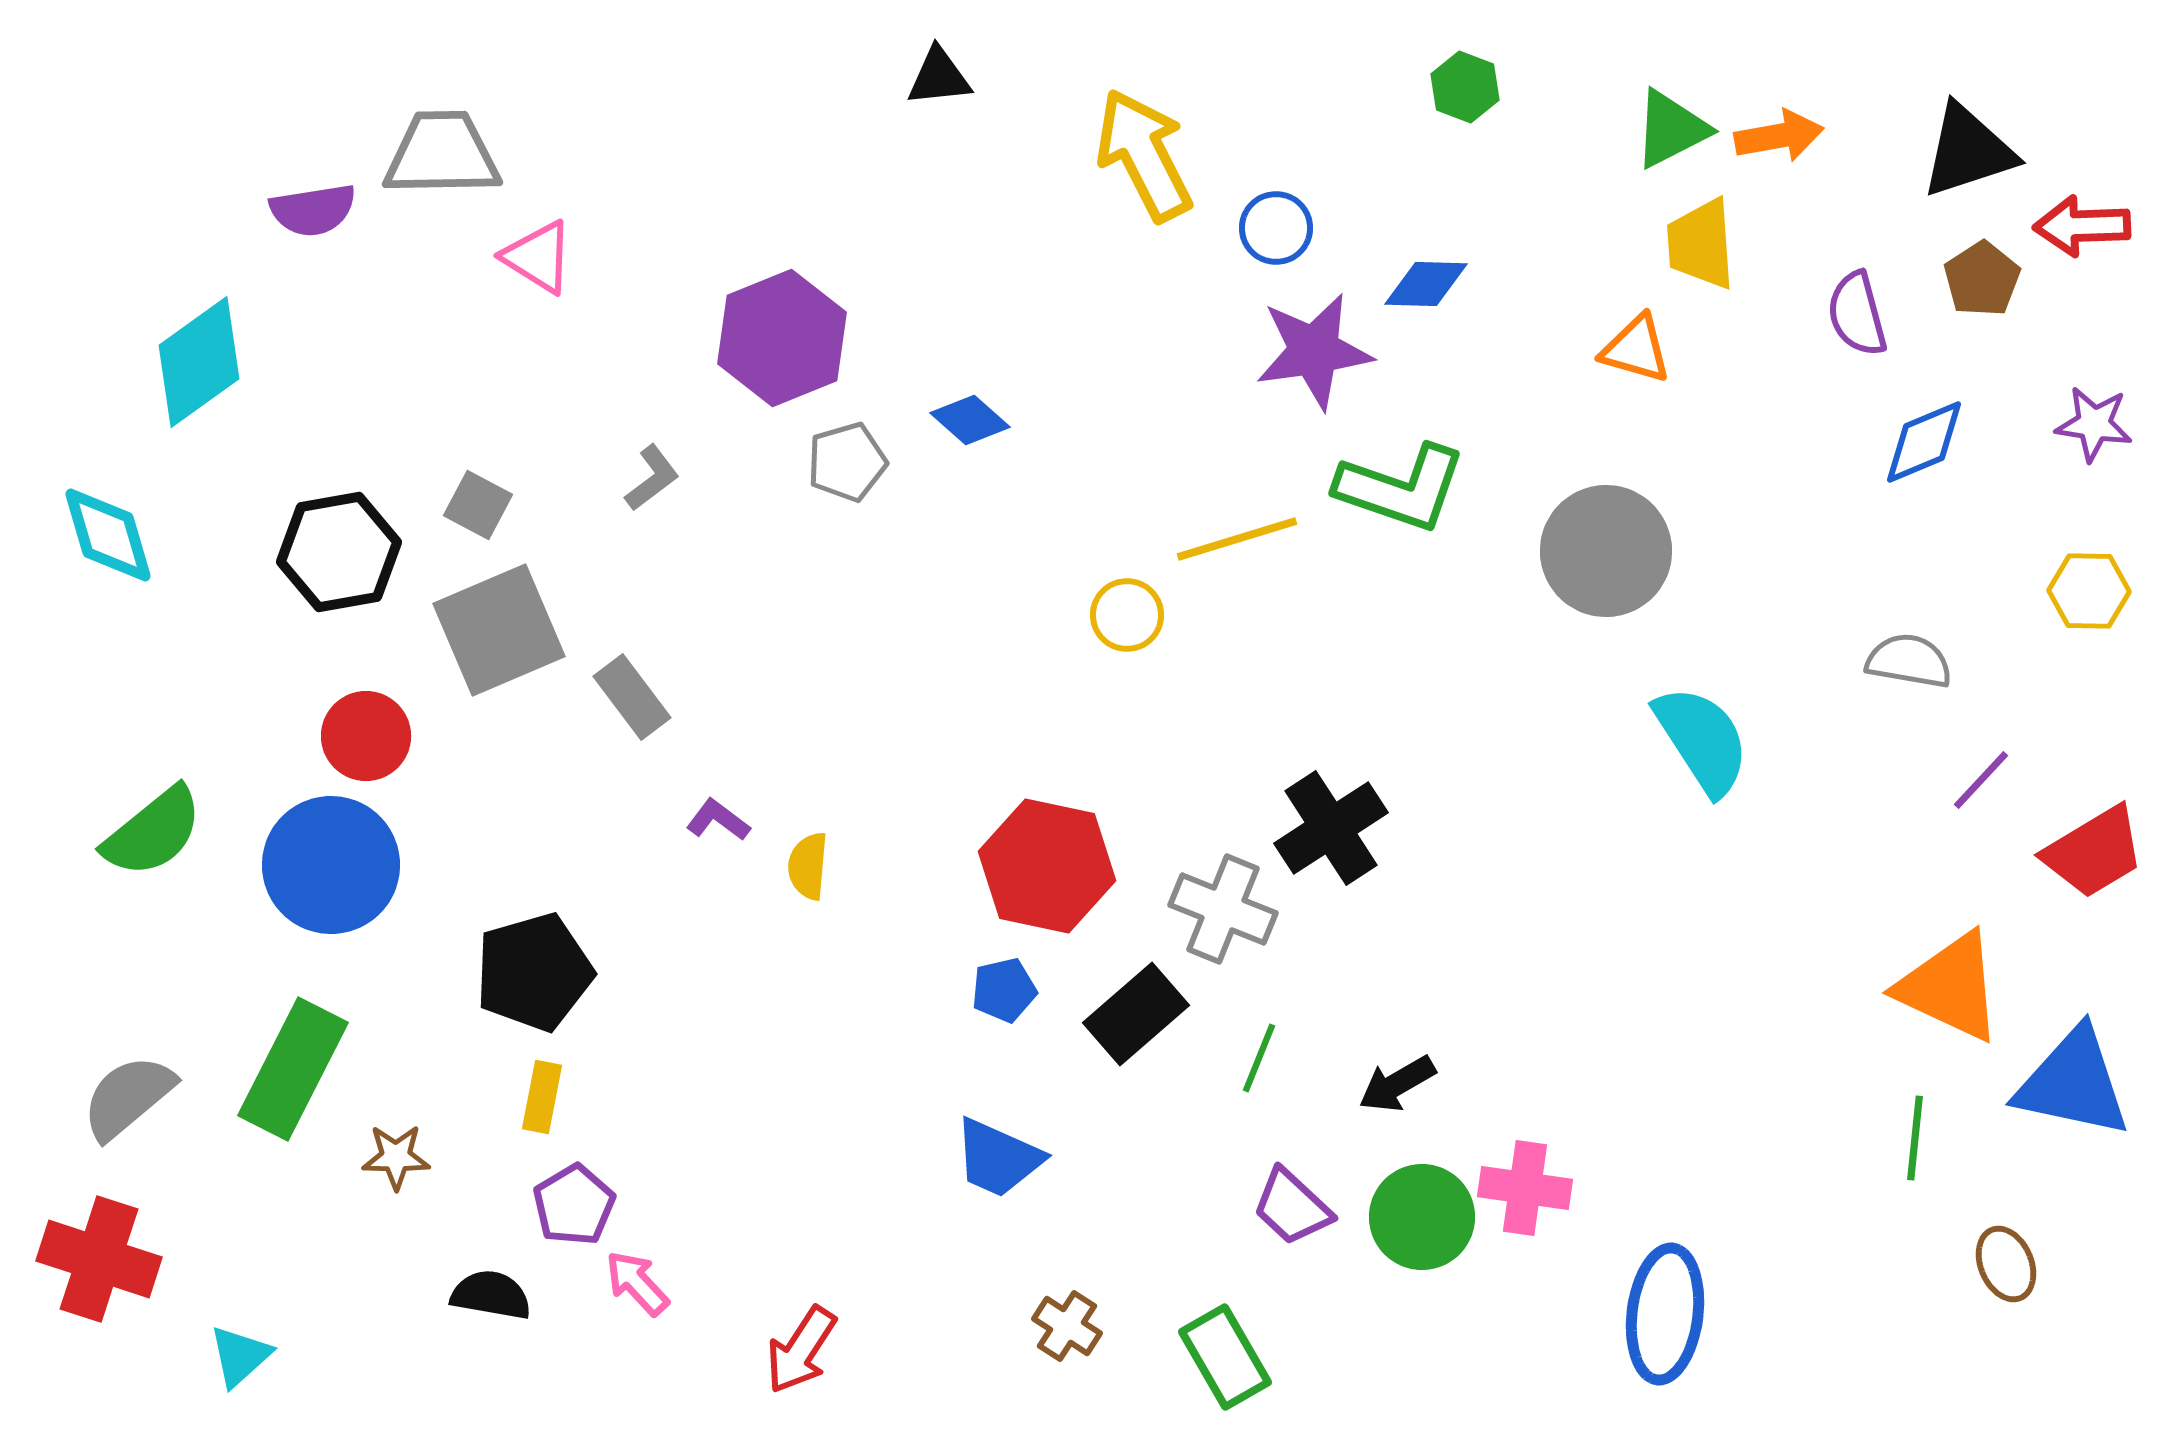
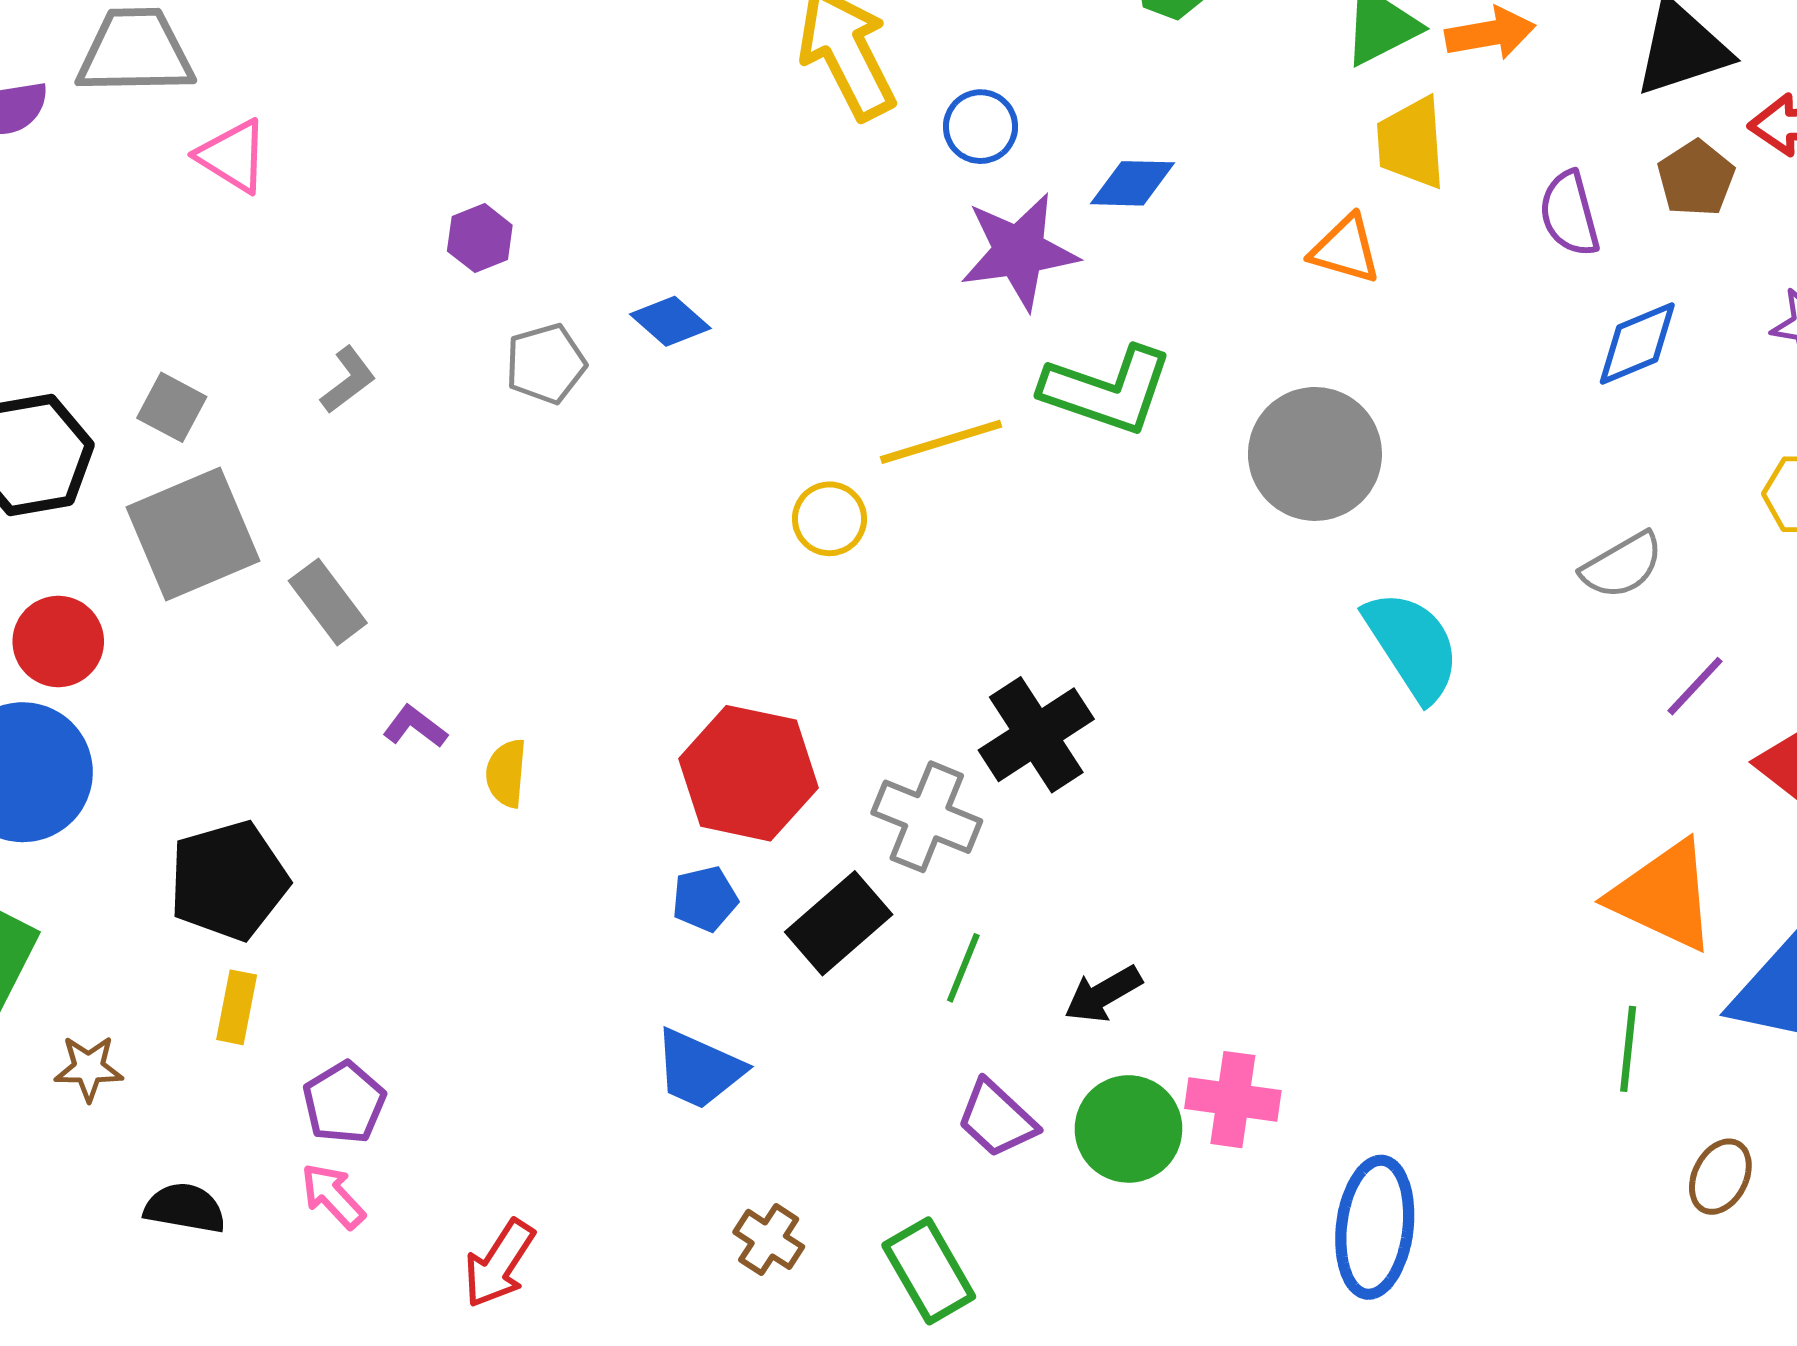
purple hexagon: (782, 338) -> (480, 238), size x0.5
gray semicircle: (1909, 661) -> (1622, 565), turned 140
purple pentagon: (574, 1205) -> (344, 1103), moved
brown ellipse: (2006, 1264) -> (1720, 1177), turned 50

